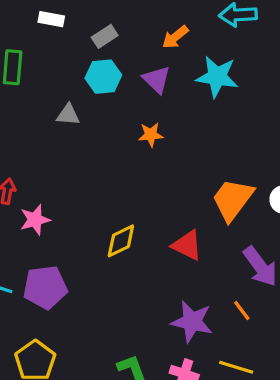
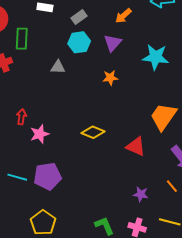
cyan star: (217, 77) -> (156, 57), moved
purple triangle: (157, 79) -> (113, 43), turned 30
yellow diamond: (121, 241) -> (93, 132), moved, turned 50
purple star: (192, 322) -> (141, 194), size x0.6

